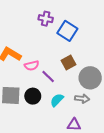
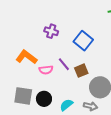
purple cross: (46, 19) -> (51, 31), moved
purple line: (48, 77) -> (64, 64), moved

